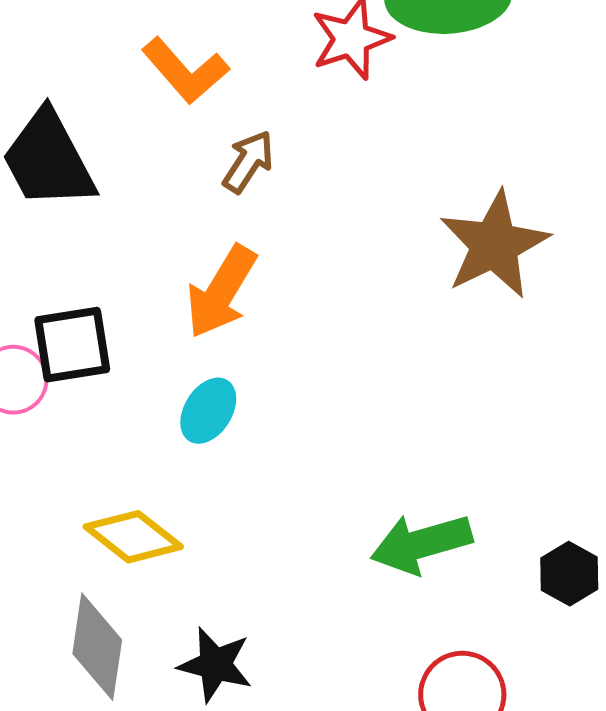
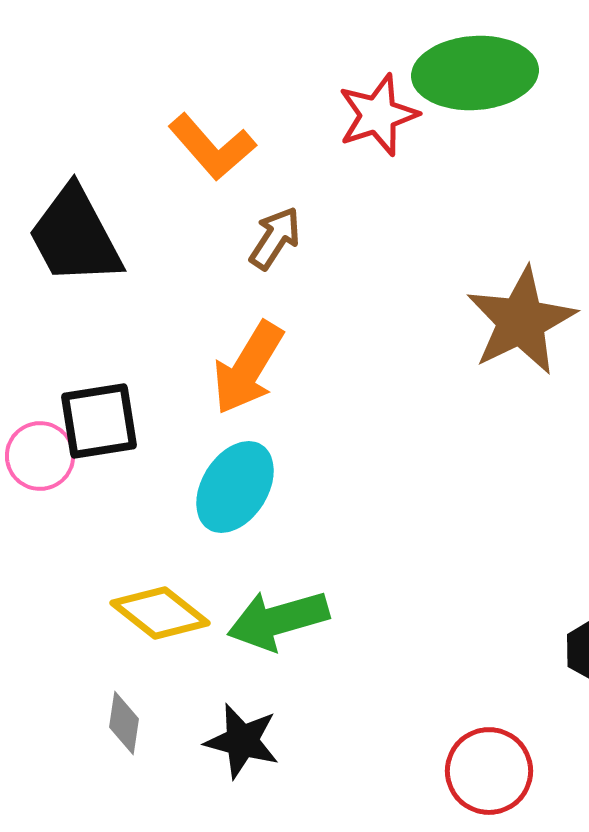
cyan ellipse: (208, 411) -> (235, 487), size x1.4
green arrow: (421, 544) -> (278, 620), moved
gray diamond: (97, 647) -> (124, 723), size x0.6

